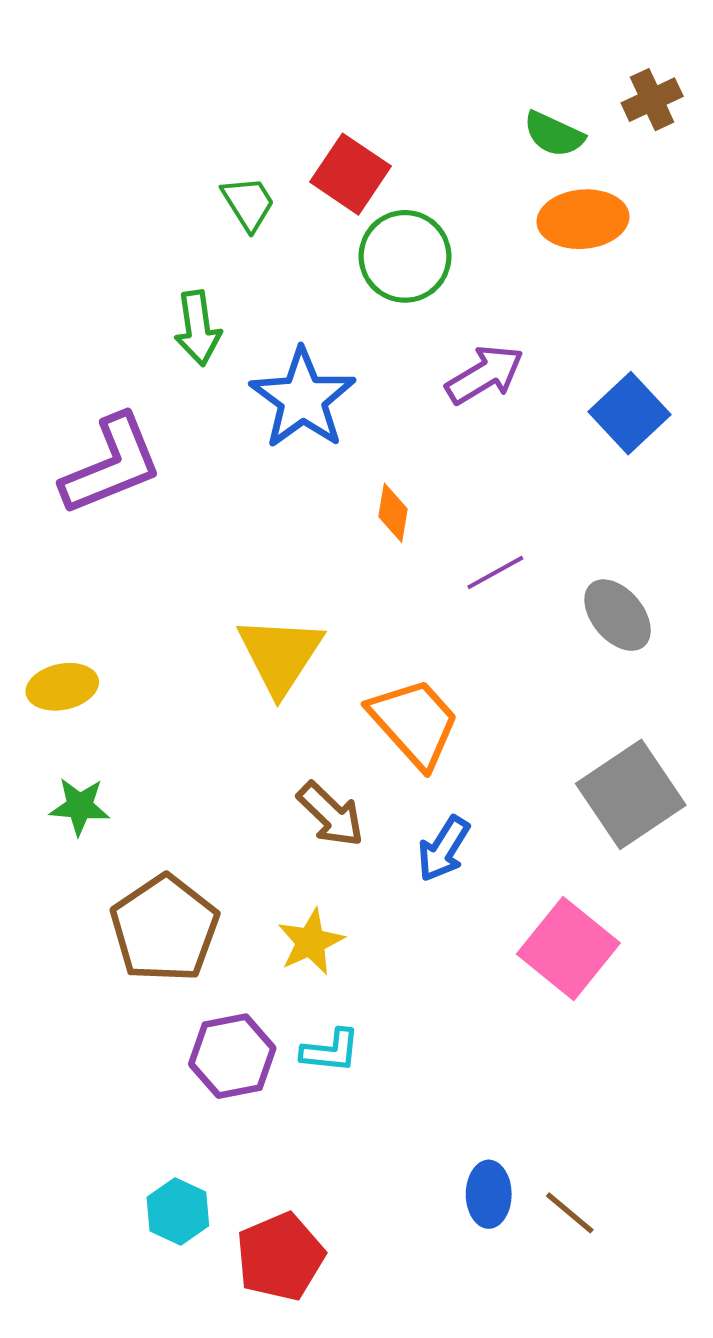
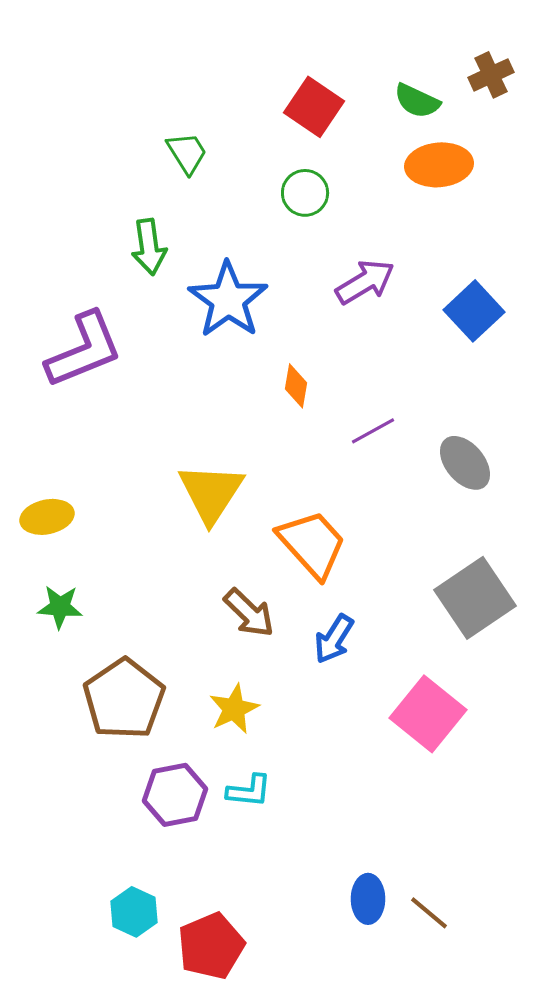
red square: (351, 174) -> (314, 107), moved
green circle: (405, 256) -> (305, 193), size x0.7

